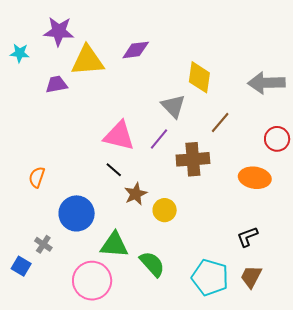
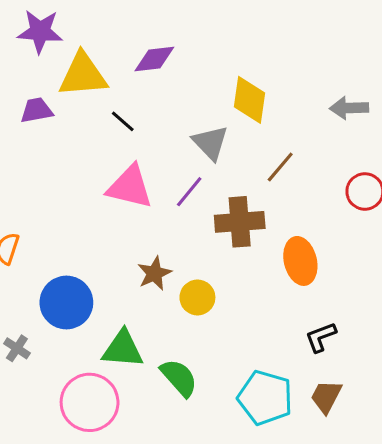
gray arrow: (266, 83) -> (349, 108), size x0.7
black line: (114, 170) -> (123, 121), moved
orange ellipse: (255, 178) -> (300, 261), moved, turned 68

